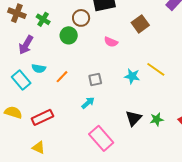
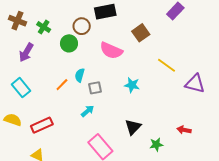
pink semicircle: (111, 42) -> (111, 50), size x1.6
cyan semicircle: (39, 68) -> (80, 75), moved, turned 96
yellow line: (156, 69) -> (167, 65), moved
green star: (157, 119) -> (156, 144), moved

